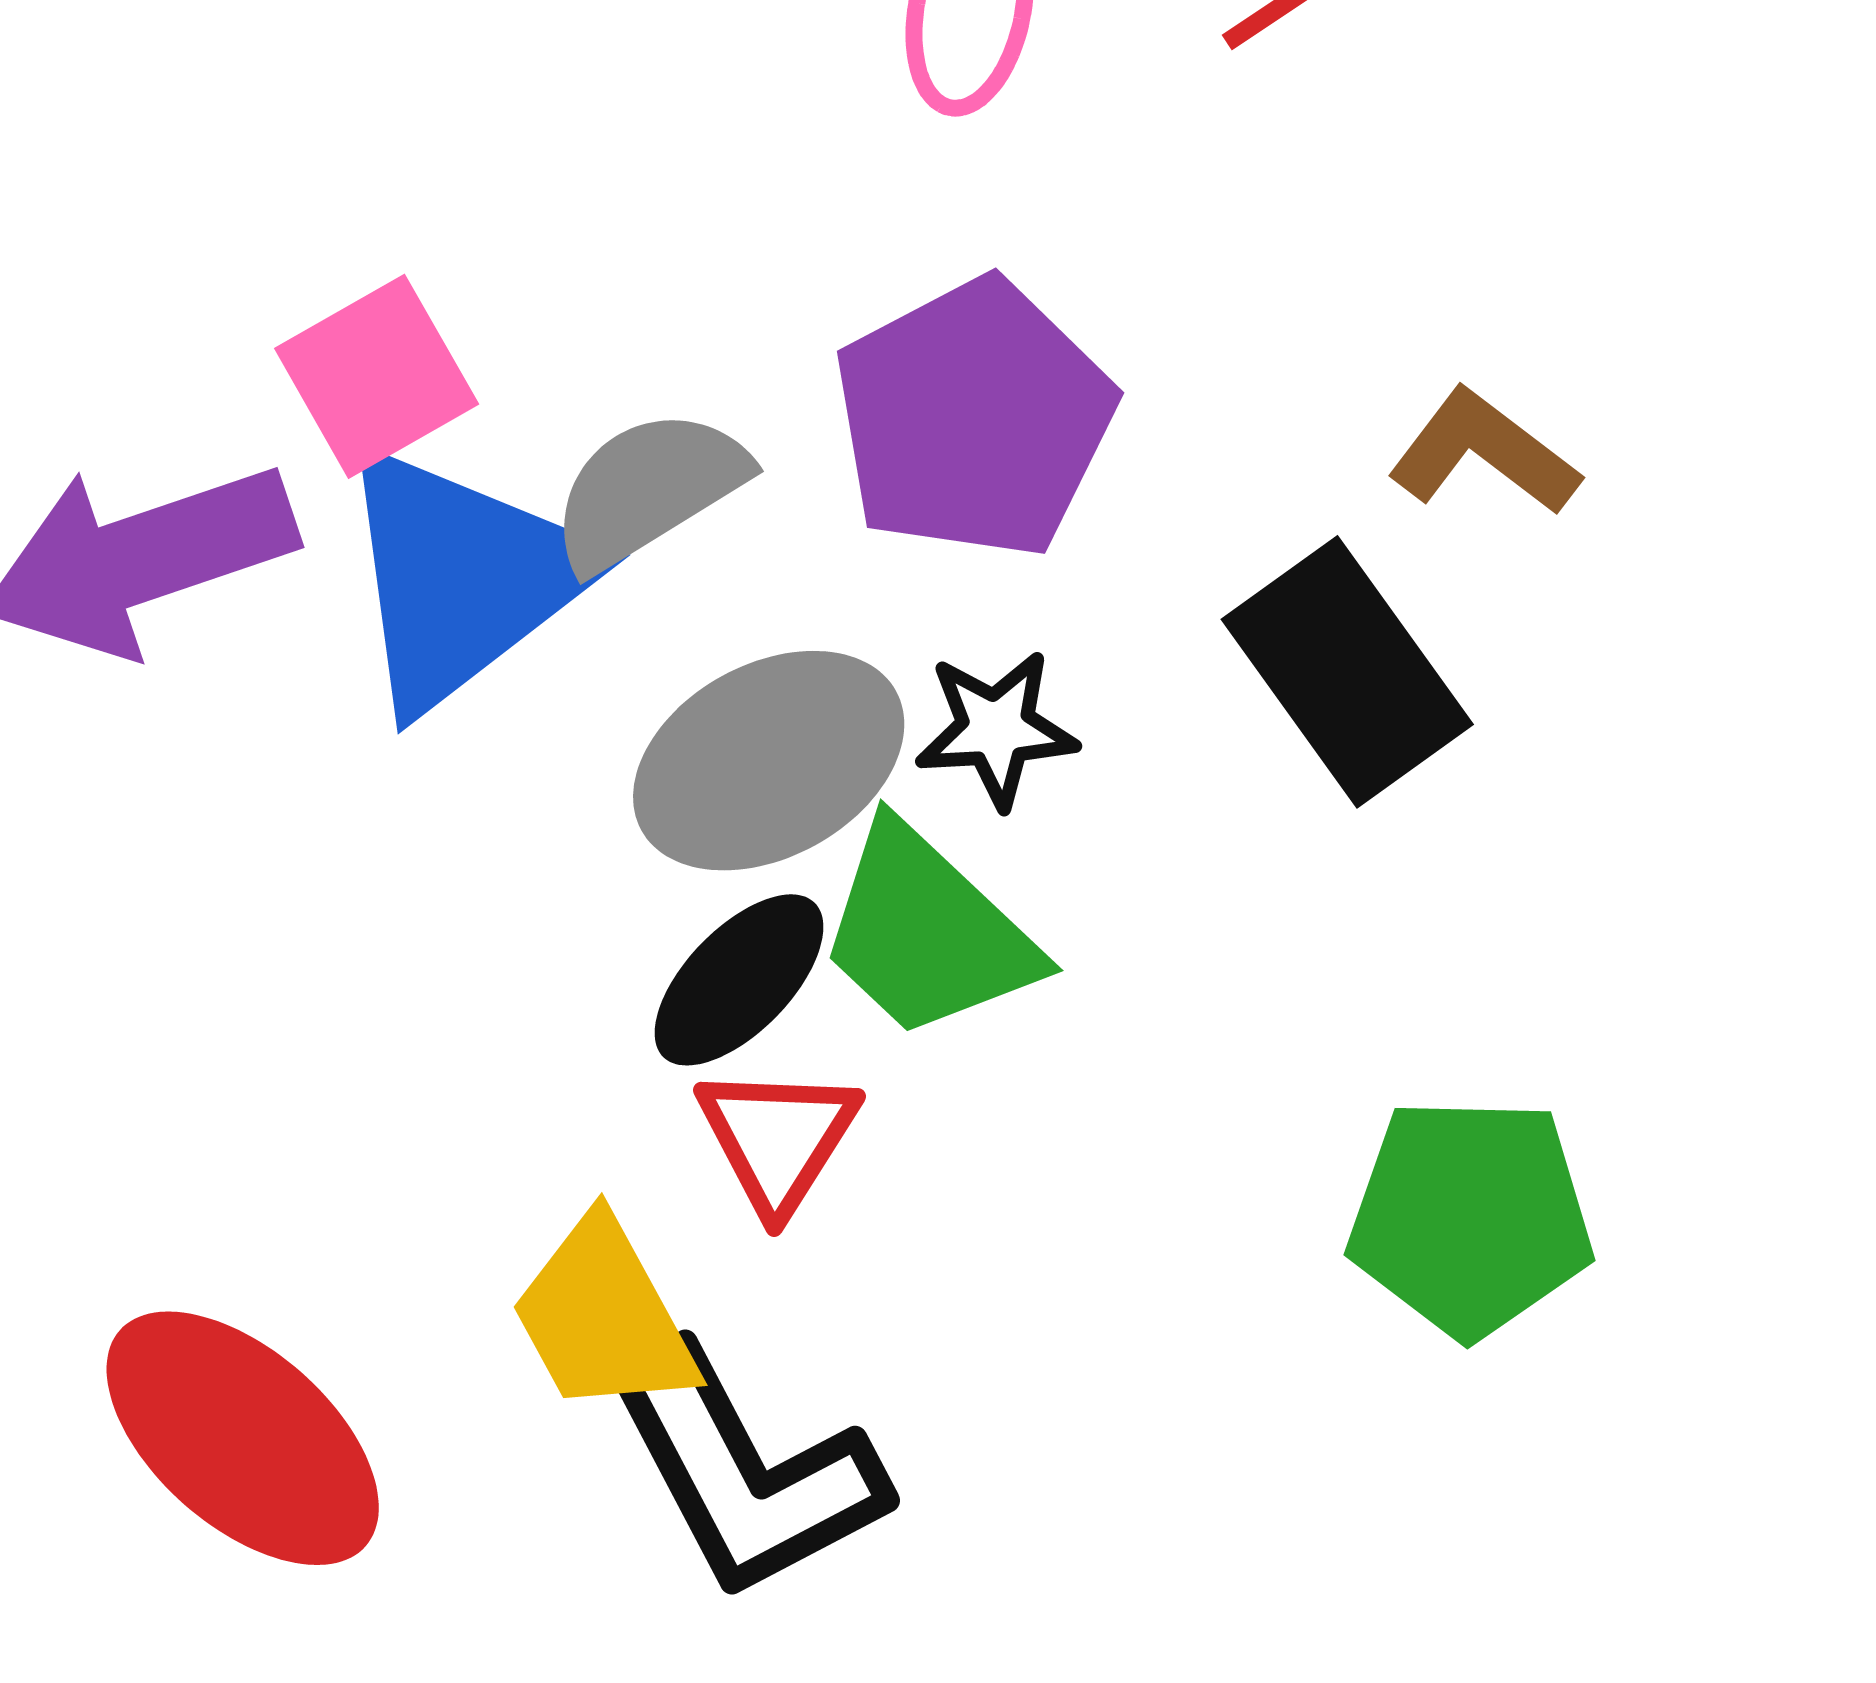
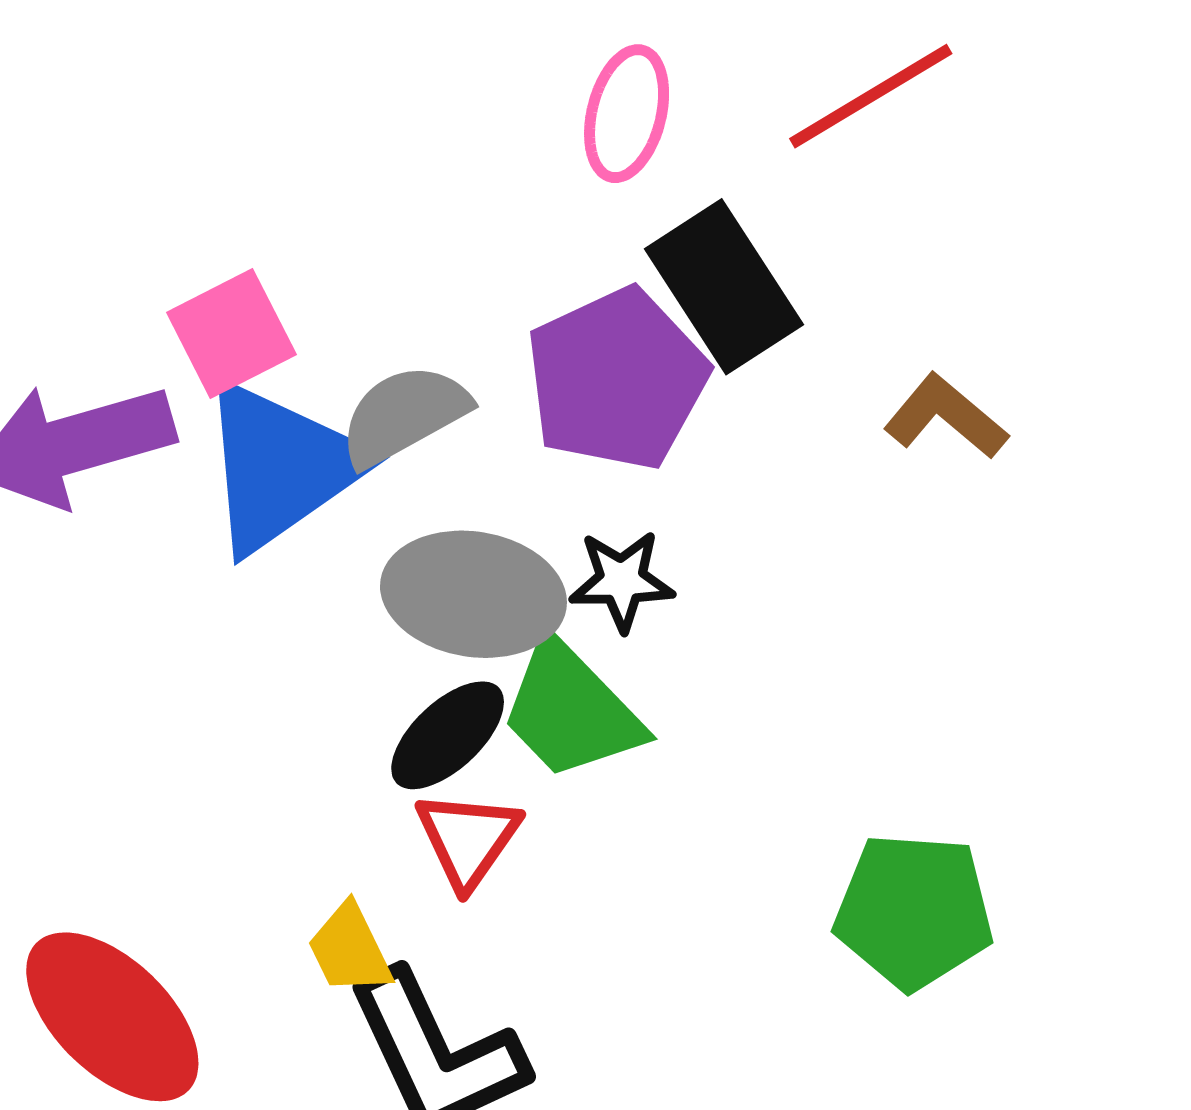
black rectangle: (1347, 672) -> (724, 287), moved
gray ellipse: (769, 761) -> (473, 594), turned 35
yellow trapezoid: (604, 1317) -> (350, 949), size x0.7

